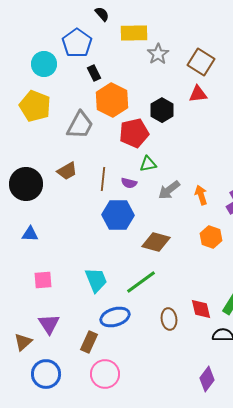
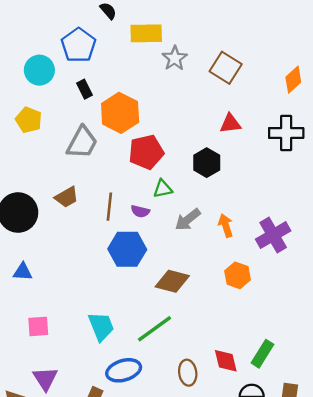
black rectangle: (94, 73) -> (84, 89), moved
red triangle: (198, 94) -> (230, 124), moved
yellow pentagon: (35, 106) -> (29, 120), size x0.7
black hexagon: (162, 110) -> (207, 163), moved

